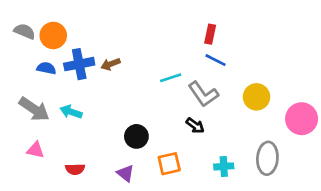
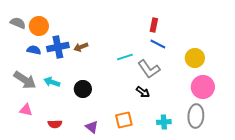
yellow circle: (257, 97) -> (195, 58), moved
pink circle: (302, 119) -> (203, 87), moved
black circle: (136, 136) -> (83, 89), moved

